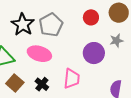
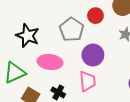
gray pentagon: (51, 25) -> (72, 30), moved
purple circle: (94, 53) -> (93, 55), moved

